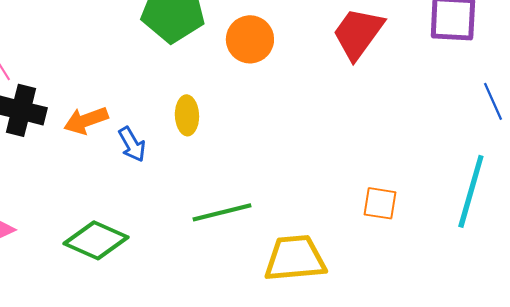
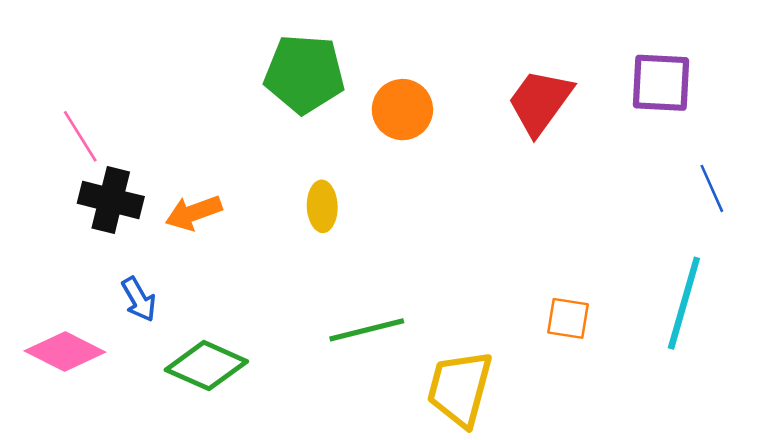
blue arrow: (132, 144) -> (139, 299), moved
yellow trapezoid: (295, 258) -> (460, 388), turned -70

